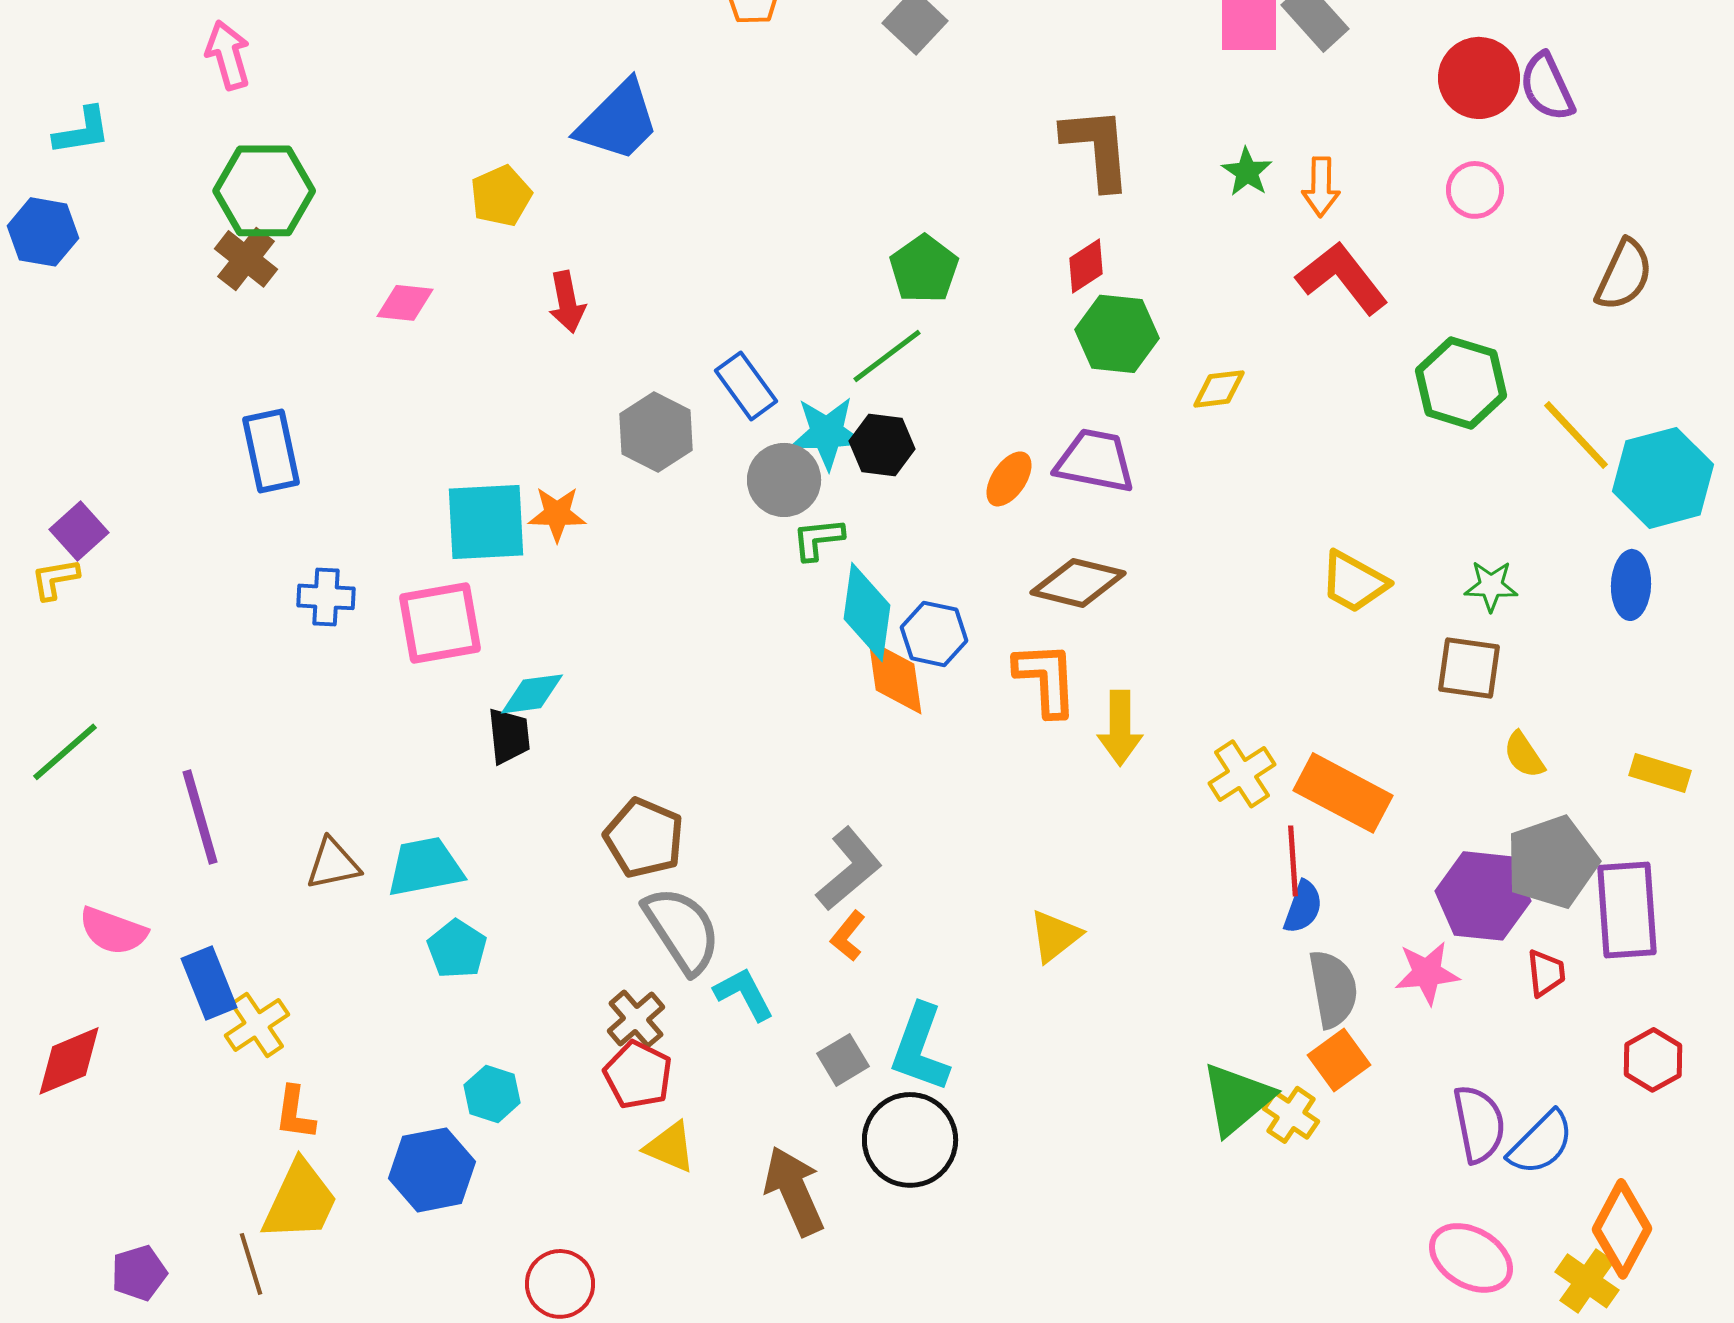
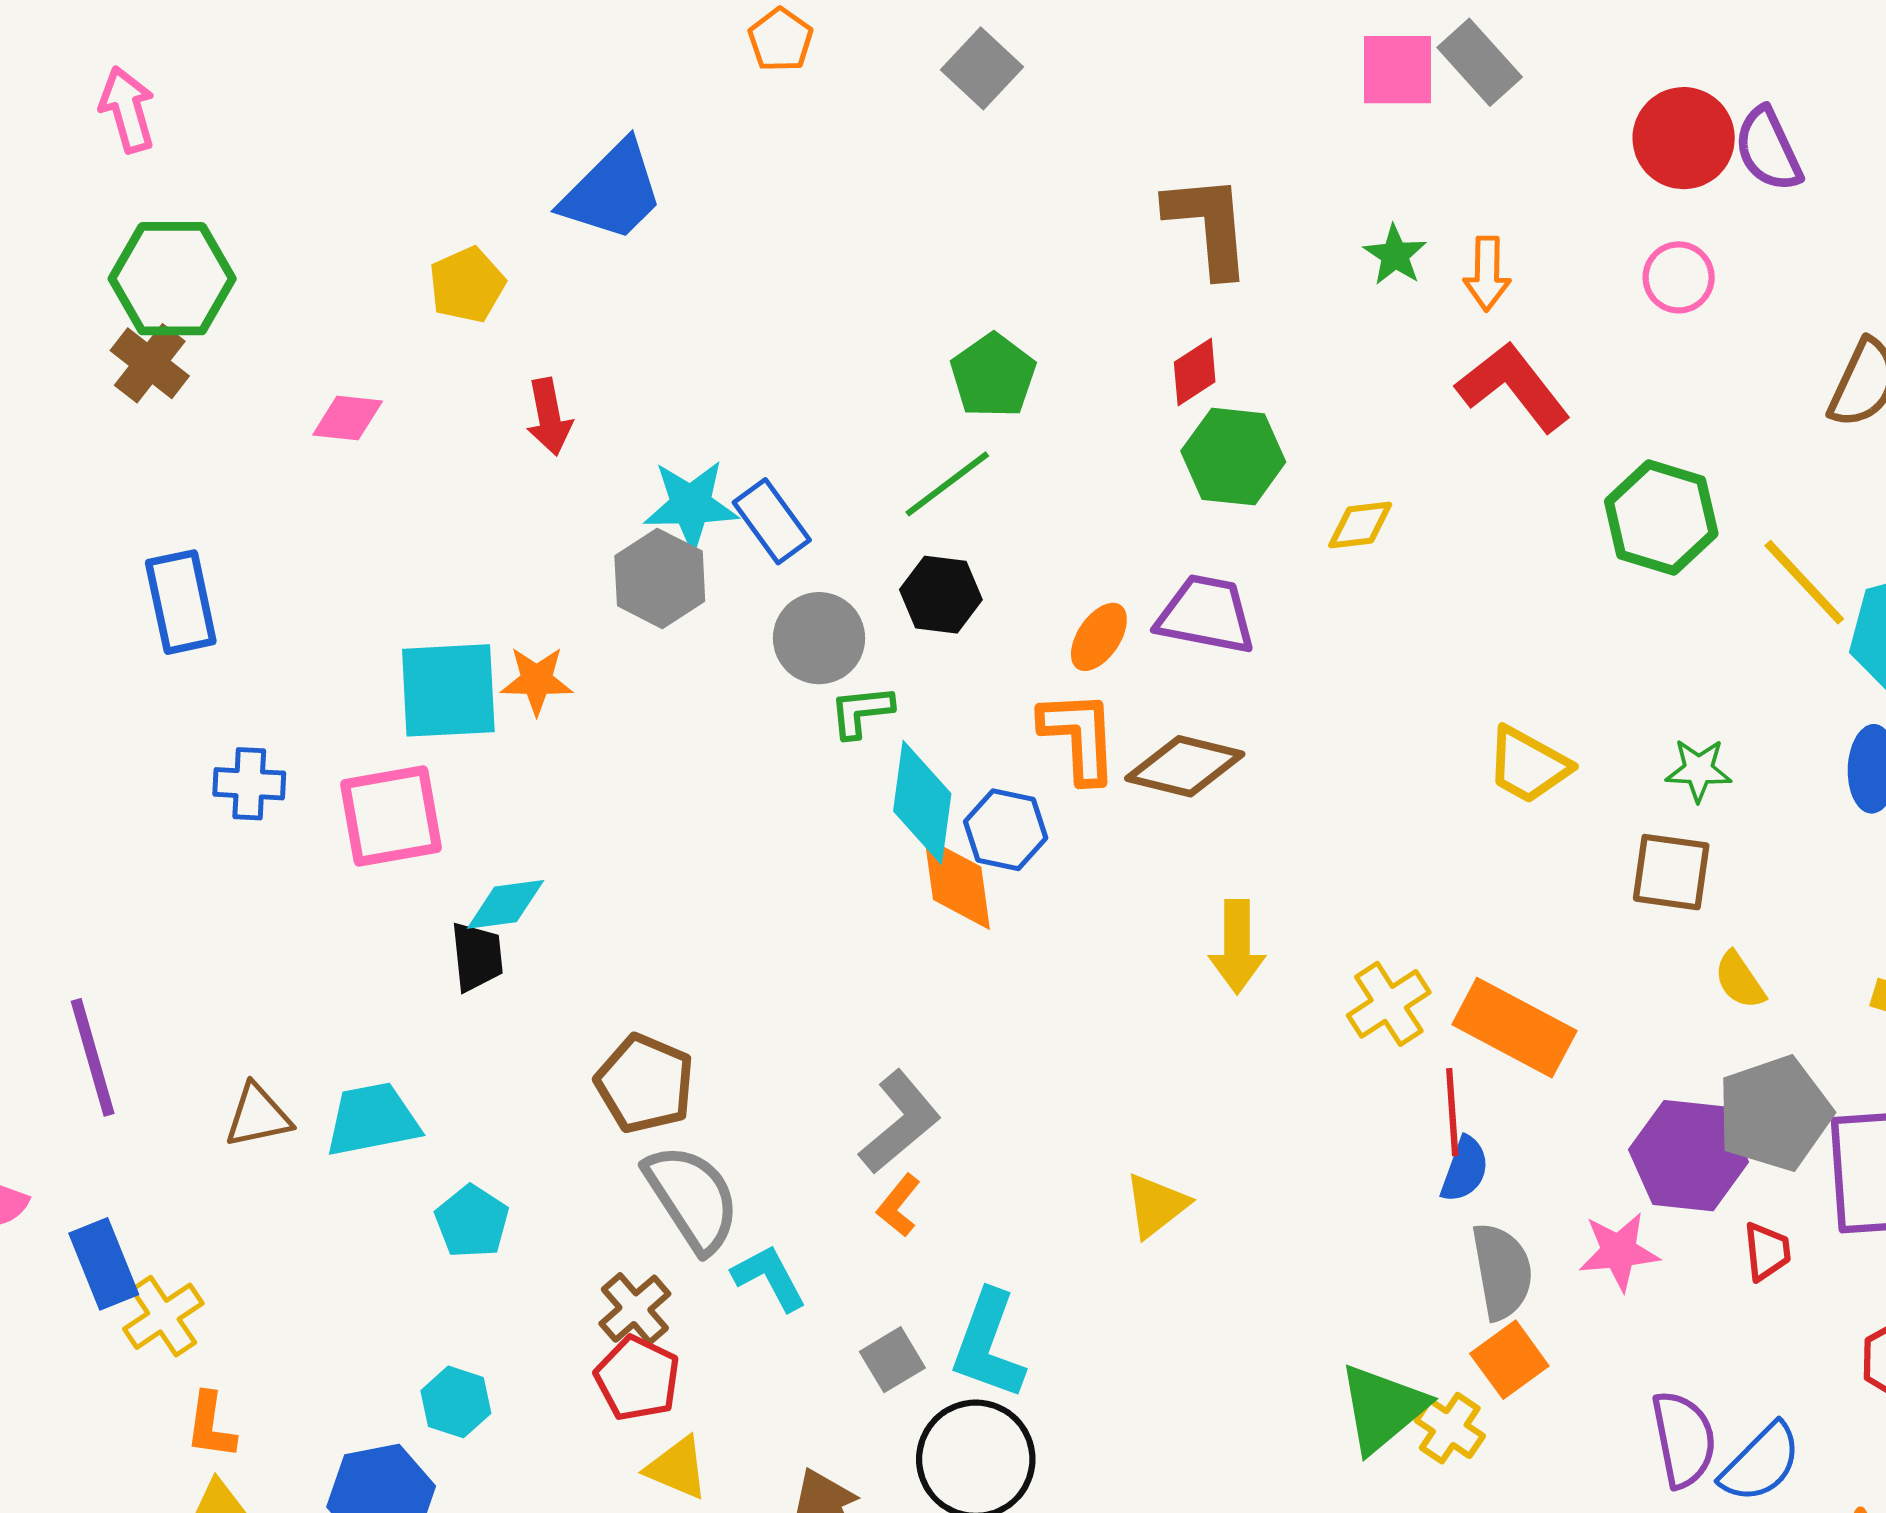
cyan star: (827, 433) -> (691, 505), moved
orange L-shape: (1046, 679) -> (1079, 736), moved
cyan pentagon: (457, 949) -> (472, 1222), moved

